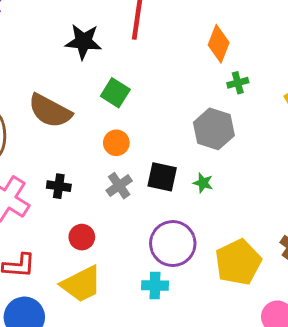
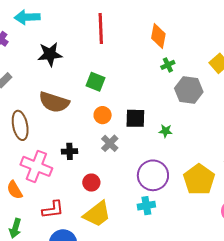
black star: (83, 42) -> (50, 54), moved
green cross: (238, 83) -> (168, 65), moved
gray hexagon: (214, 129) -> (189, 90), moved
black square: (162, 177) -> (135, 118), moved

